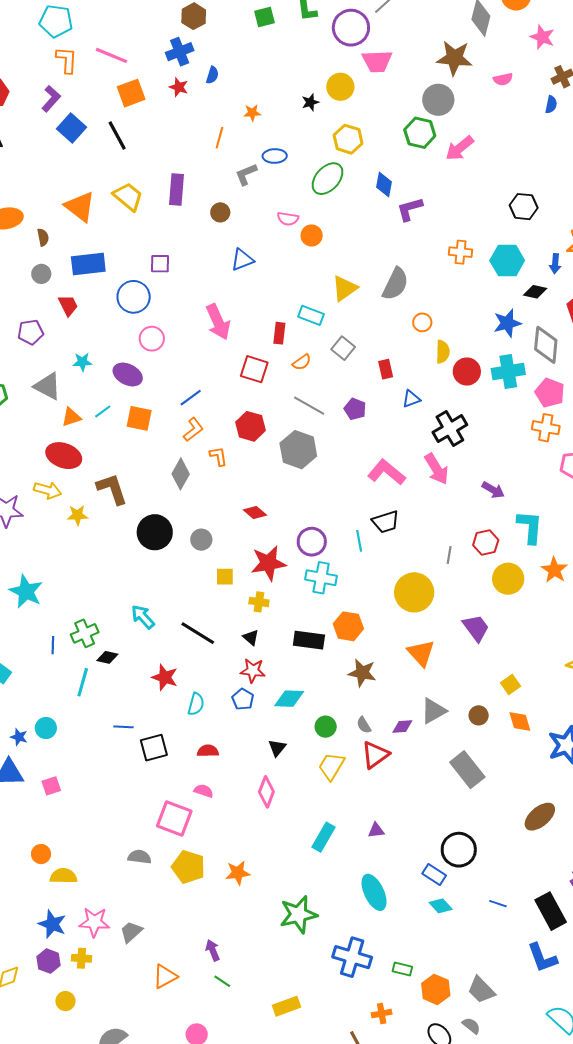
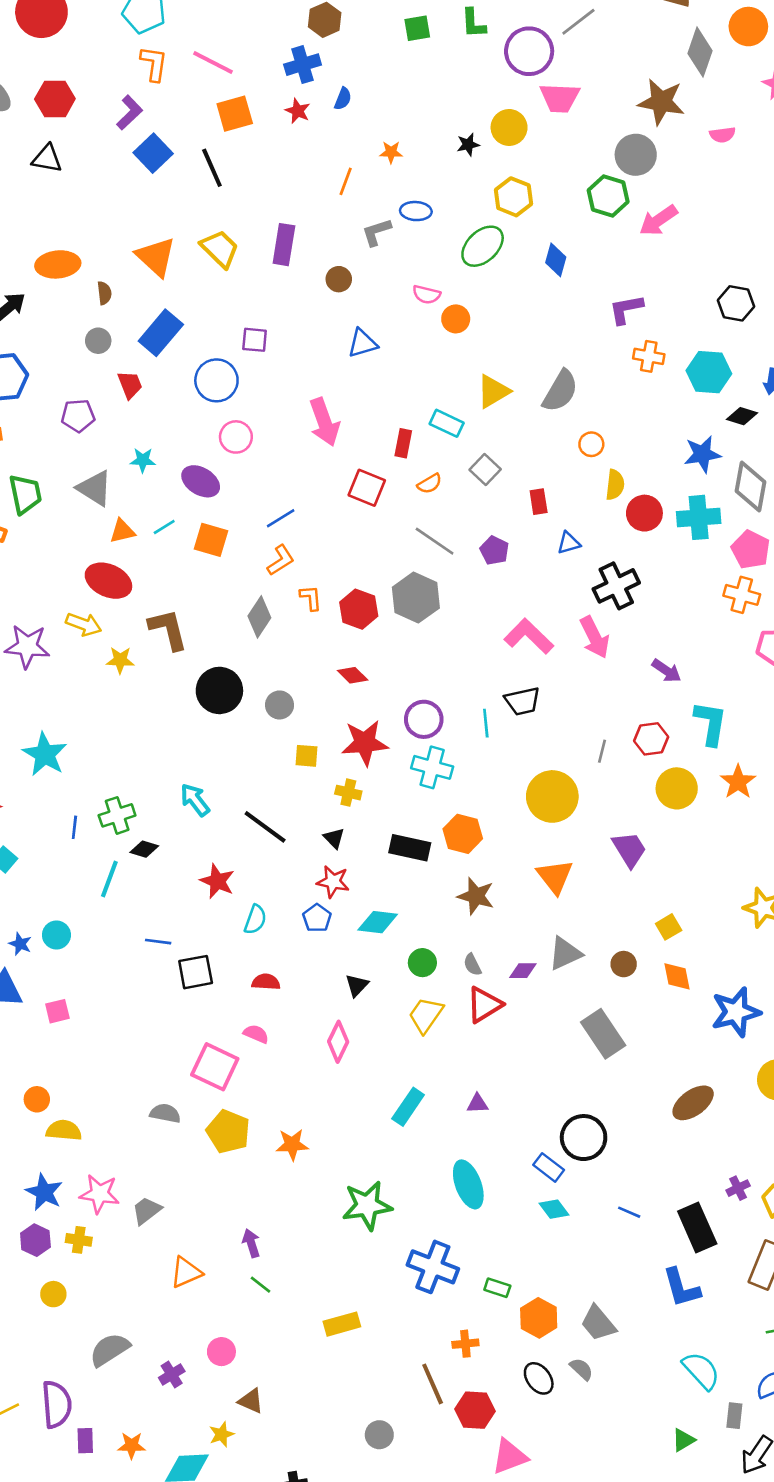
purple L-shape: (410, 209) -> (626, 309), moved
blue rectangle: (88, 264) -> (161, 333), turned -48
red hexagon: (250, 426) -> (359, 609), moved

